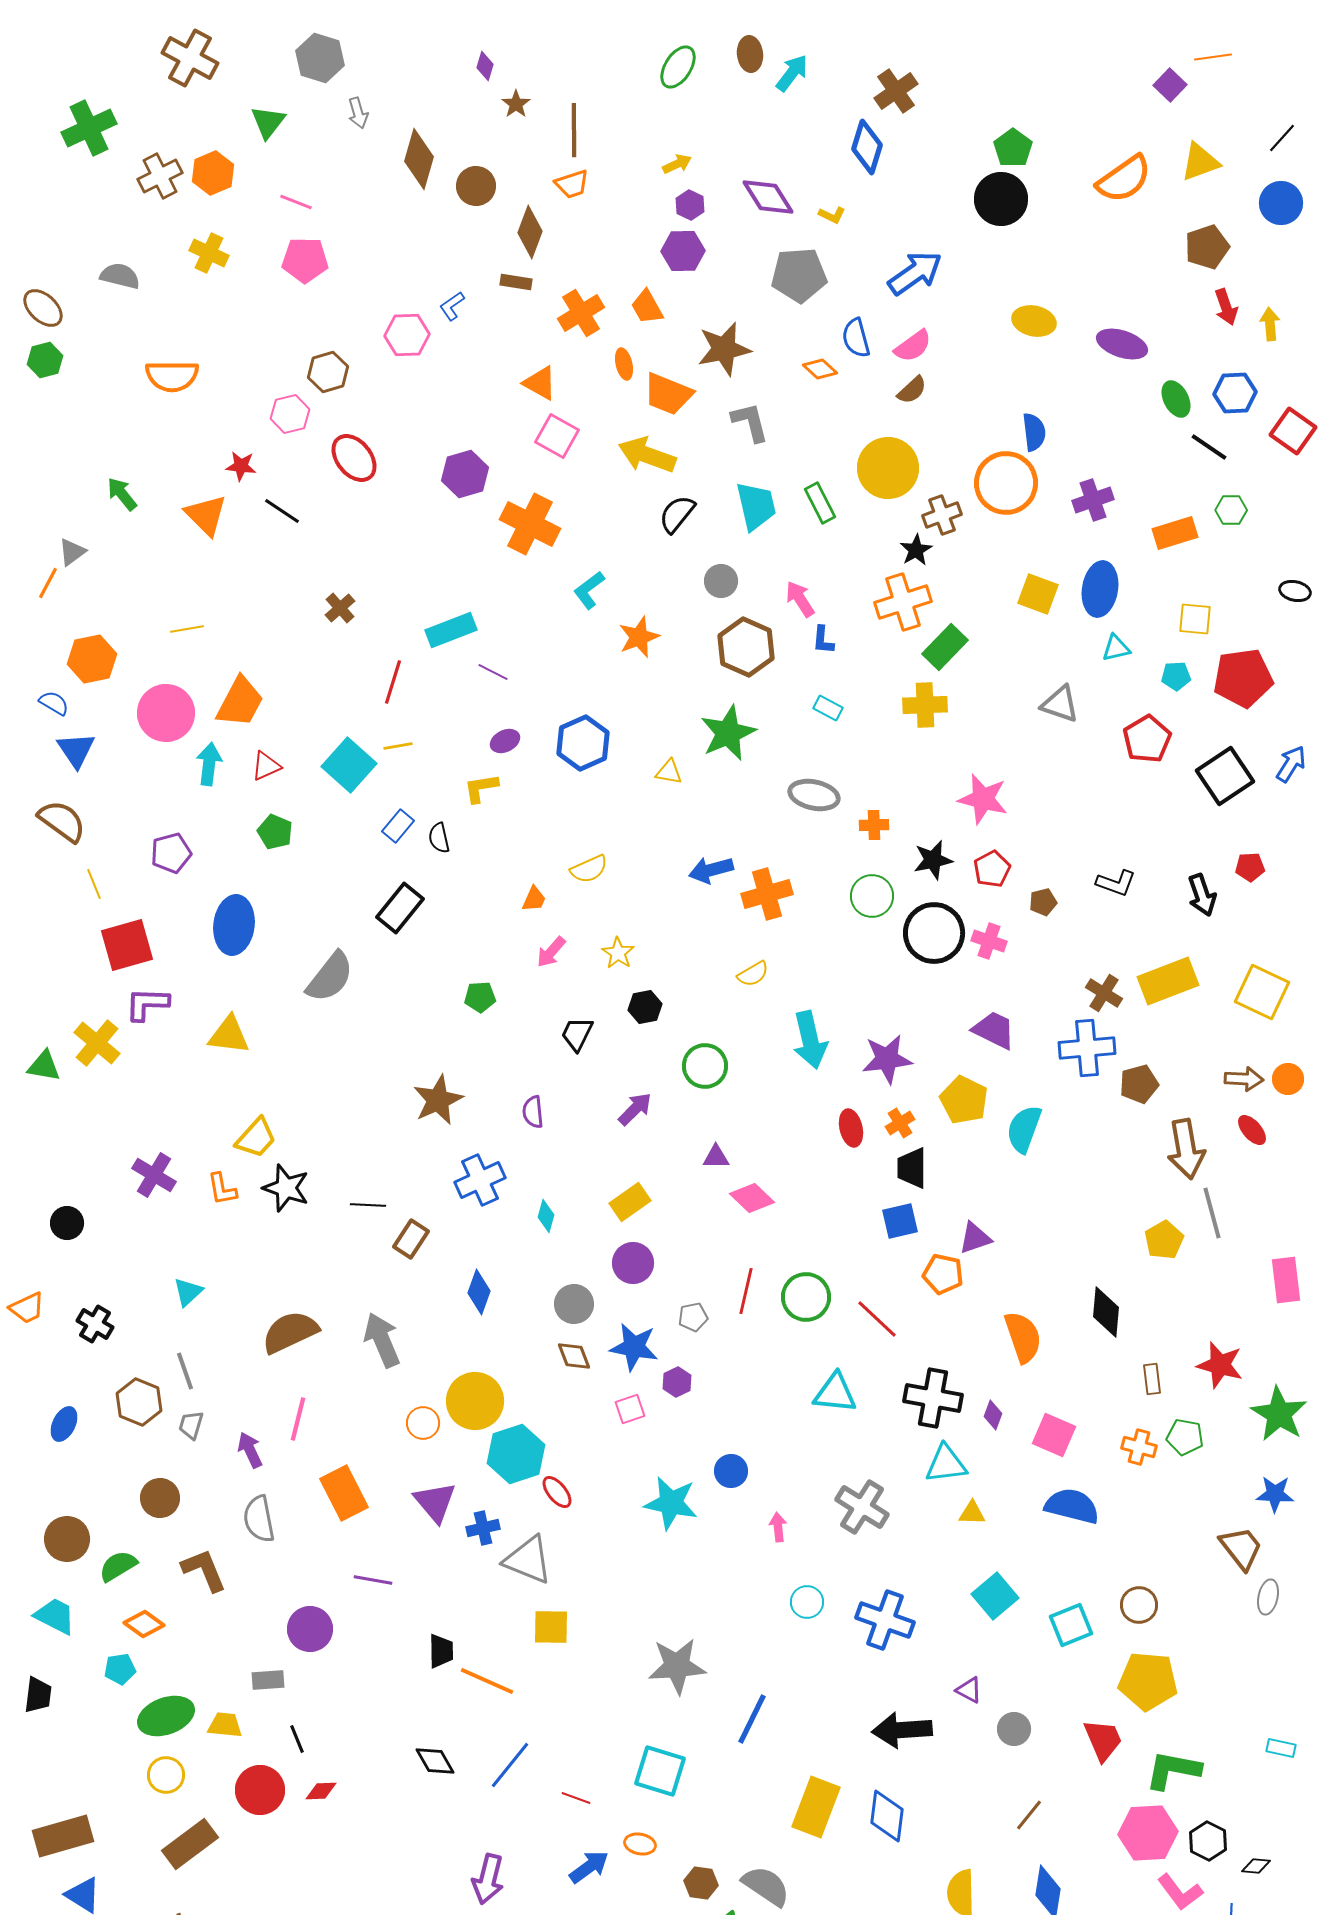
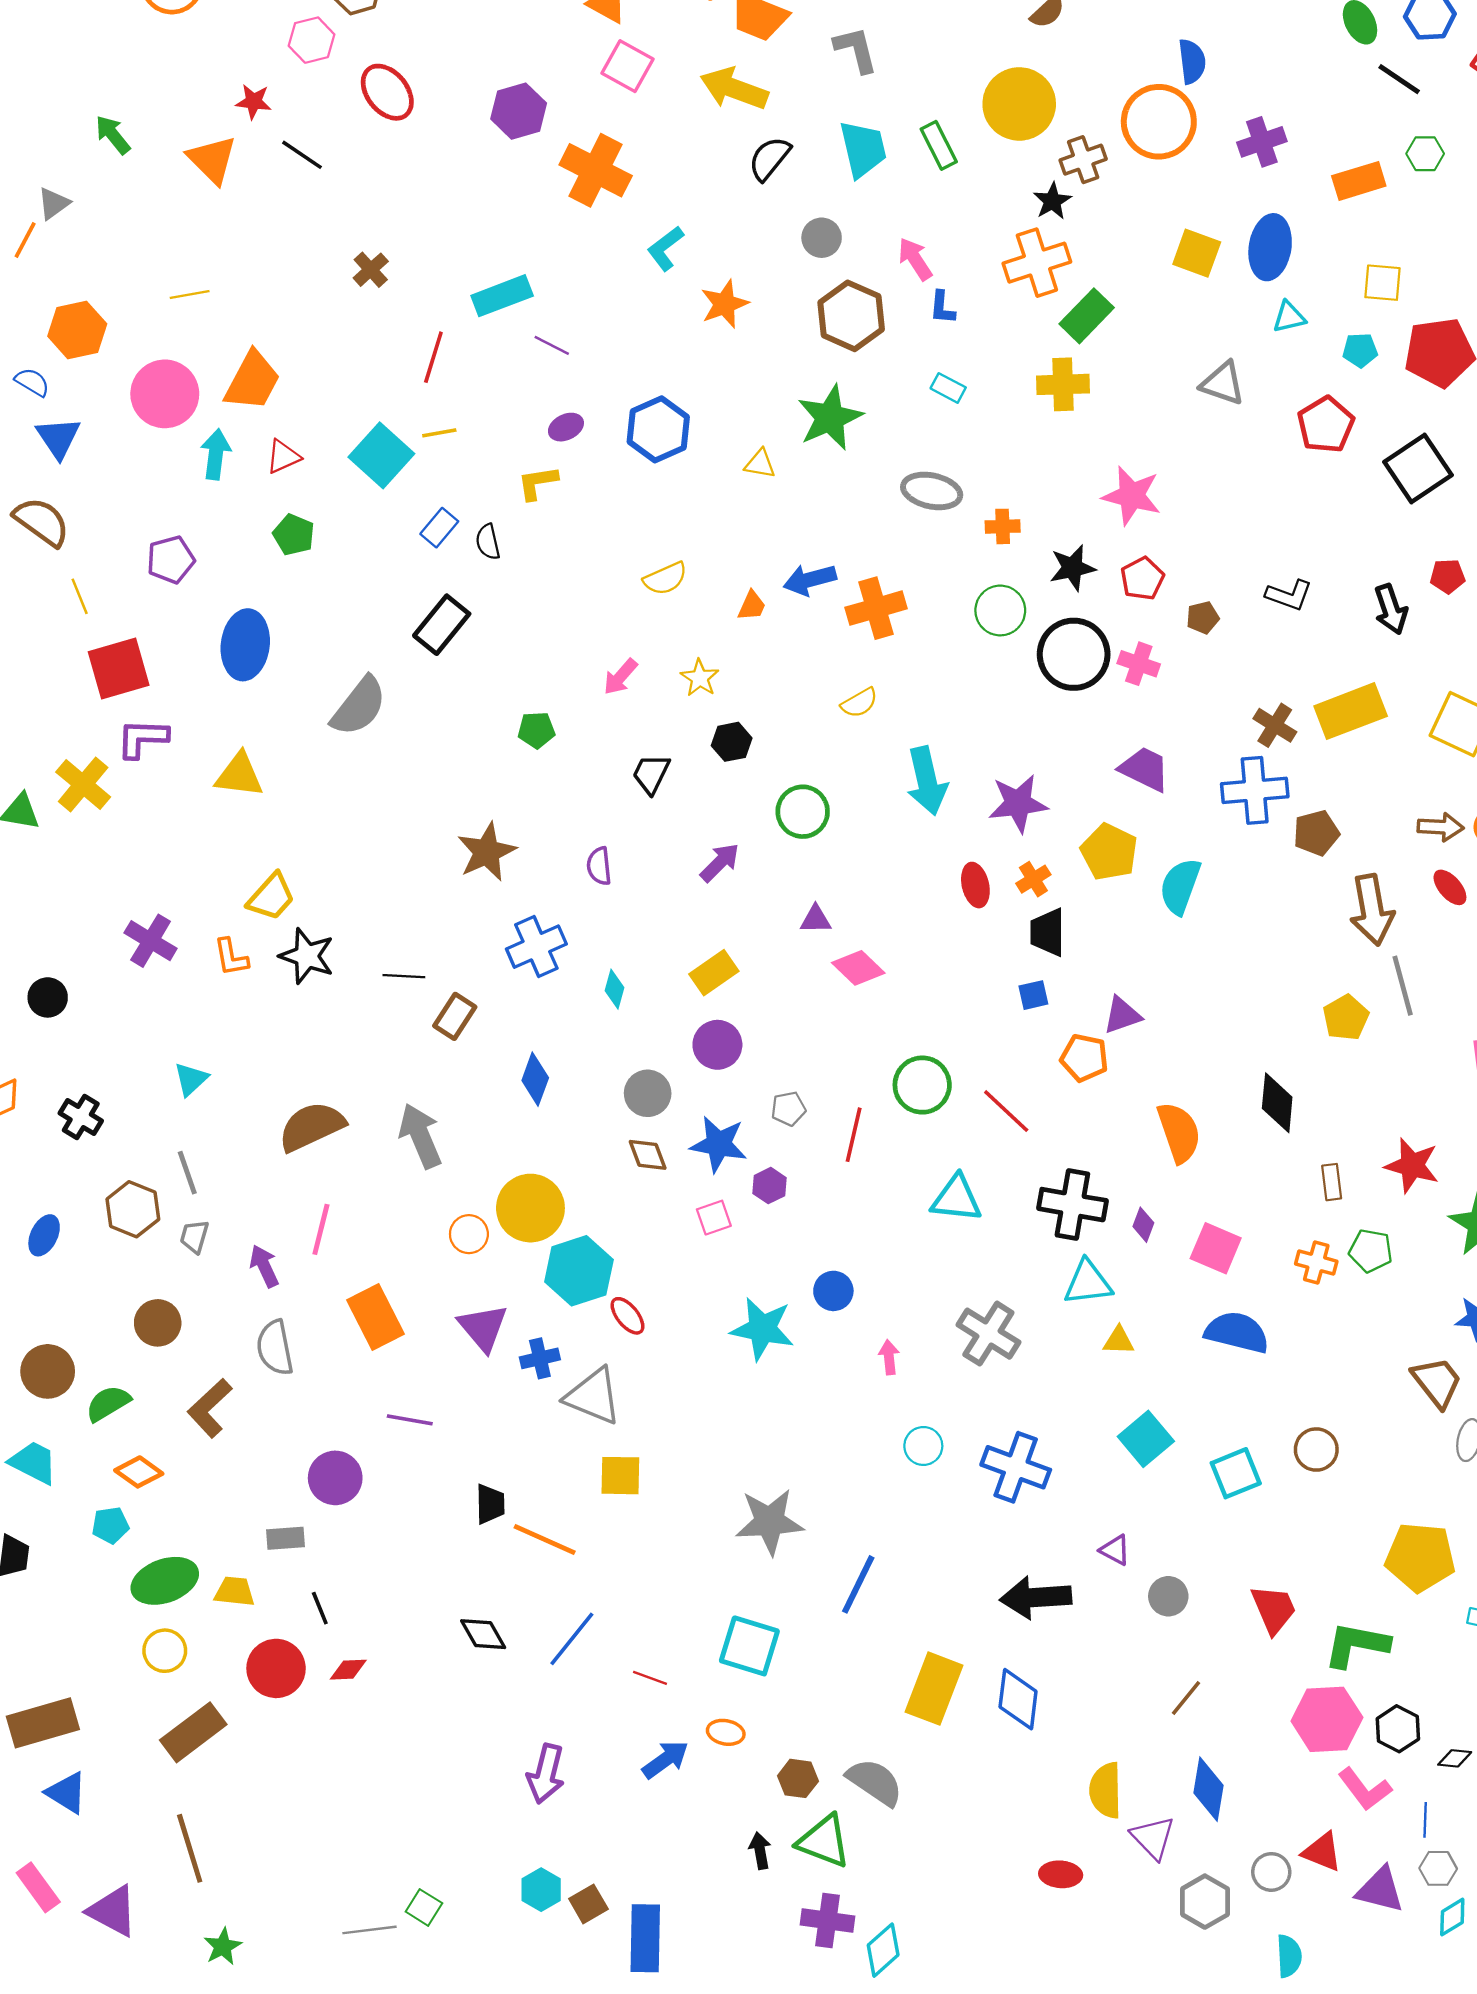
orange trapezoid: (534, 899) -> (752, 606), moved
blue square: (900, 1221) -> (1033, 995), size x0.7
red line: (746, 1291) -> (854, 1135), moved
brown L-shape: (204, 1570) -> (210, 1408), turned -111
yellow pentagon: (1148, 1681) -> (1420, 1557), moved

